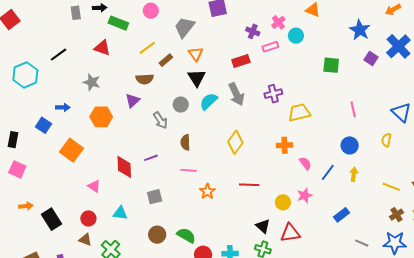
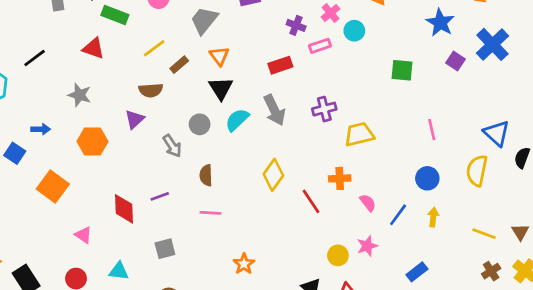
yellow semicircle: (386, 140) -> (477, 171), size x1.6
red line: (249, 185) -> (311, 201), moved, turned 54
orange star: (207, 191) -> (244, 264), moved

